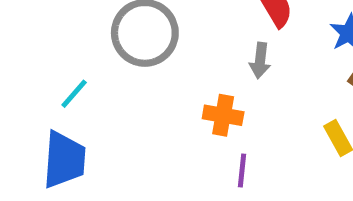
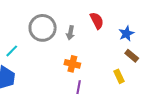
gray arrow: (260, 60) -> (70, 33), moved

